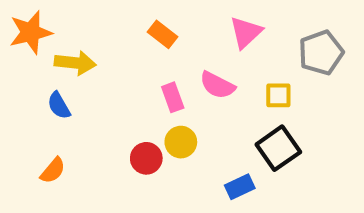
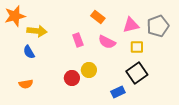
pink triangle: (246, 32) -> (131, 25), moved, turned 30
orange rectangle: (163, 34) -> (98, 17), moved
pink rectangle: (173, 97) -> (78, 40), moved
orange semicircle: (53, 170) -> (26, 84), turned 40

